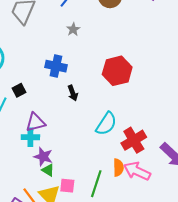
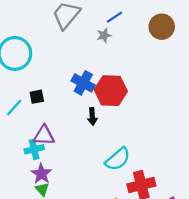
gray star: (73, 29) -> (104, 35), moved
red hexagon: (117, 71) -> (111, 91), moved
cyan cross: (30, 137) -> (34, 149), turned -30

